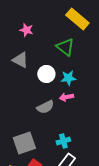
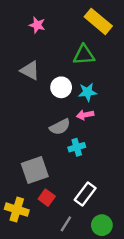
pink star: (26, 30) -> (37, 25), moved
green triangle: (65, 47) -> (84, 55), turned -42
cyan cross: (63, 141) -> (77, 147), moved

